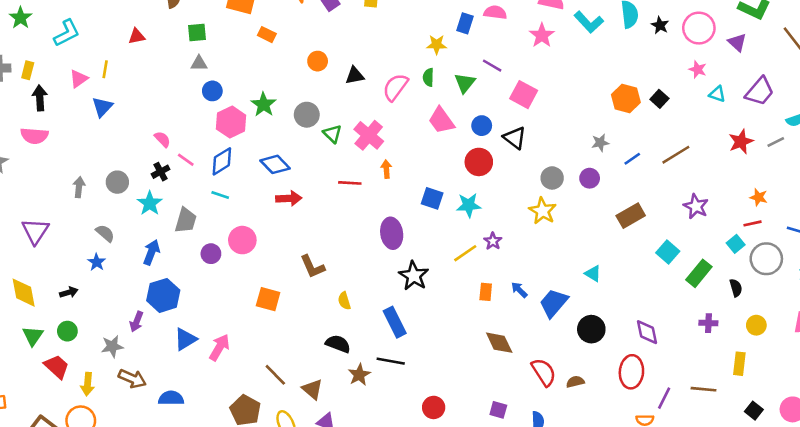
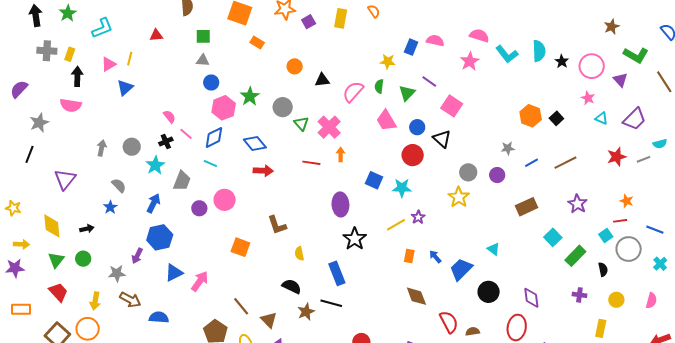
red trapezoid: (57, 367) -> (58, 292), moved

